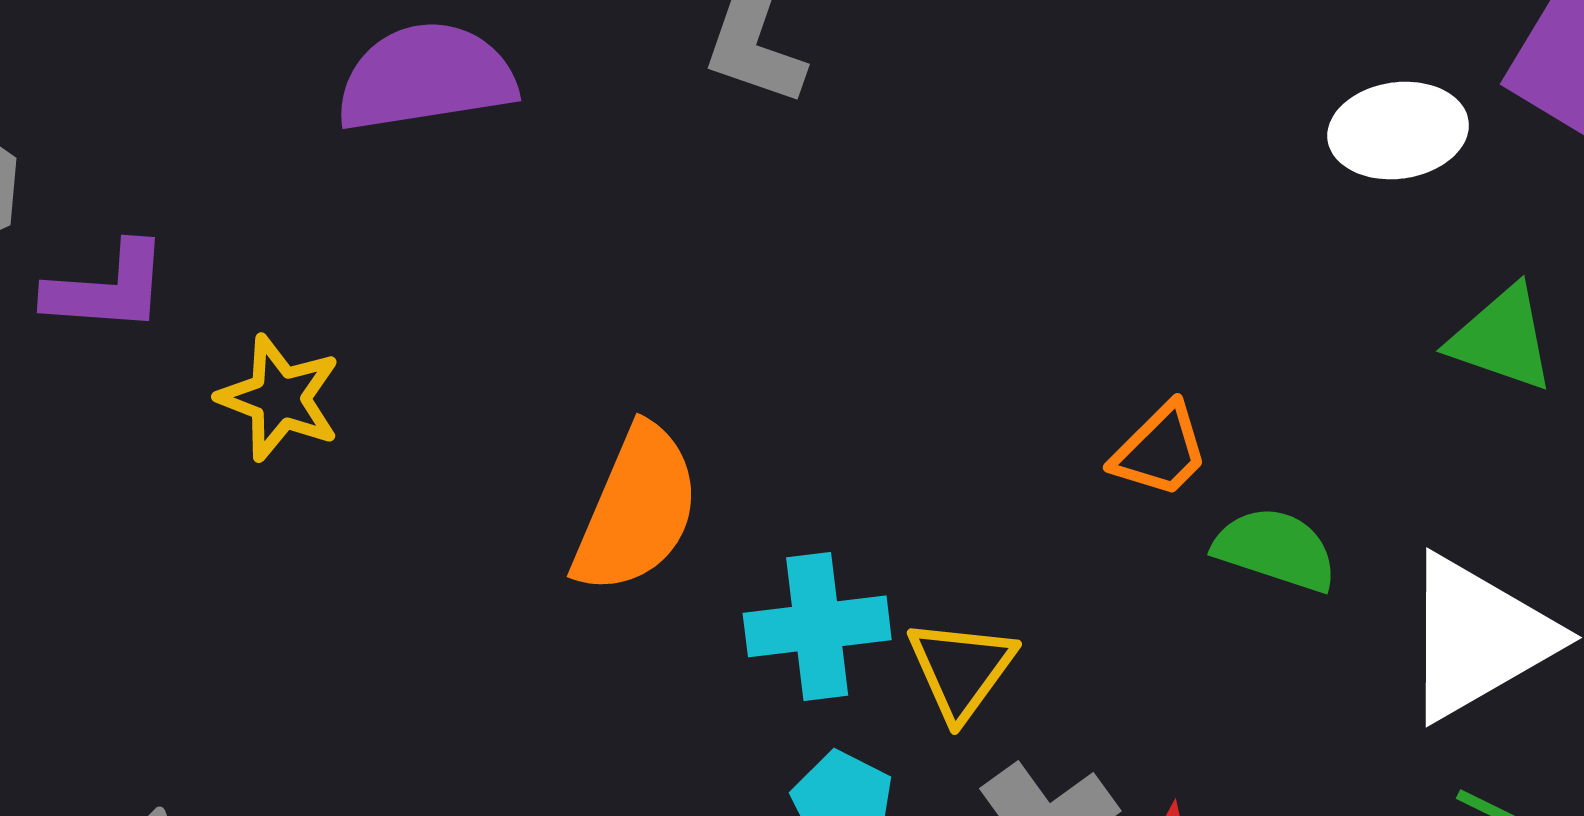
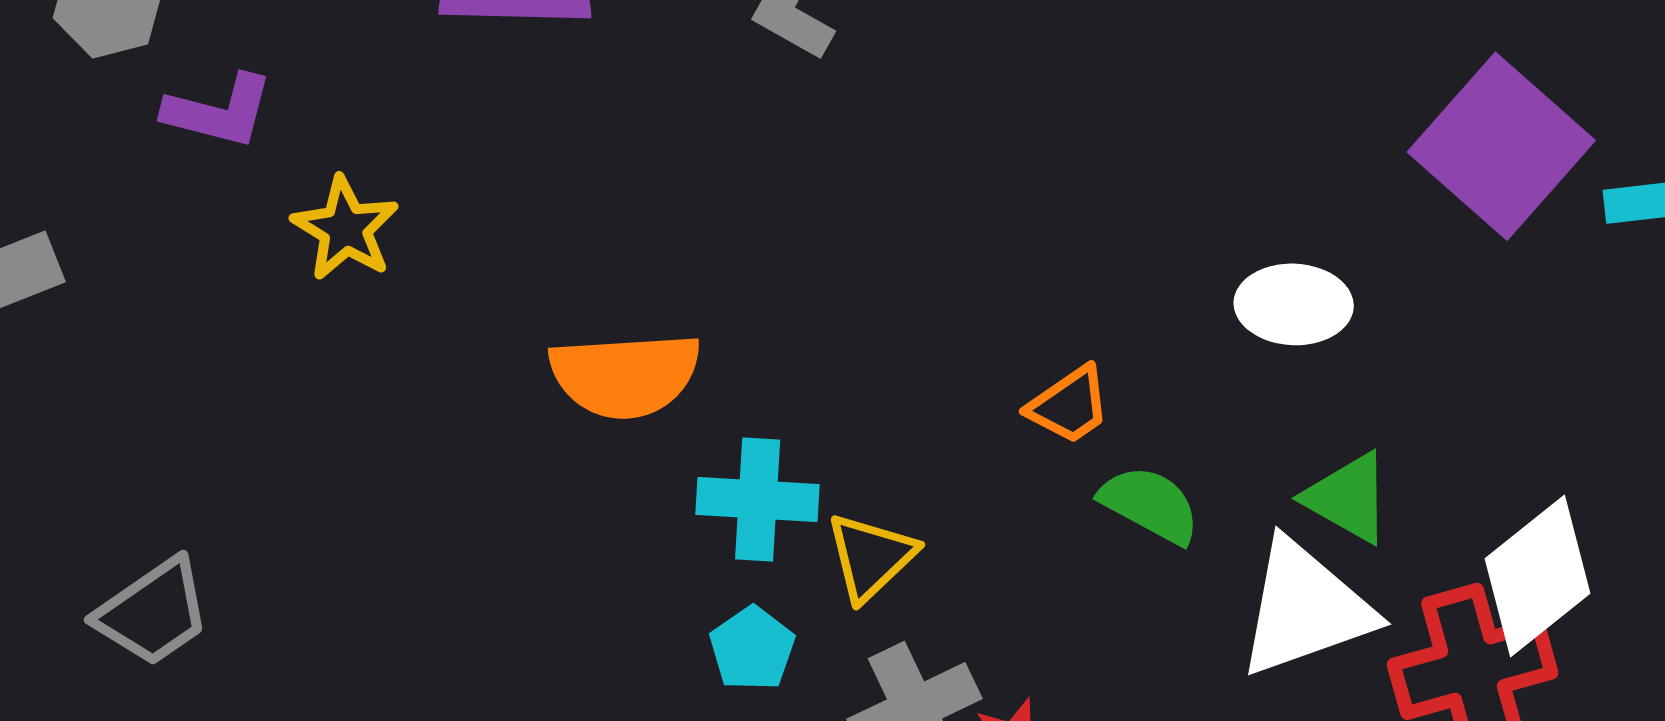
white ellipse: (1398, 131) -> (1294, 304), moved
green triangle: (1502, 339) -> (1348, 498), moved
orange semicircle: (636, 510) -> (625, 375), turned 53

